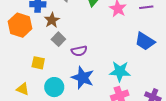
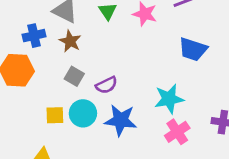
brown star: (52, 20) -> (70, 41), moved
cyan circle: (54, 87) -> (83, 113), moved

